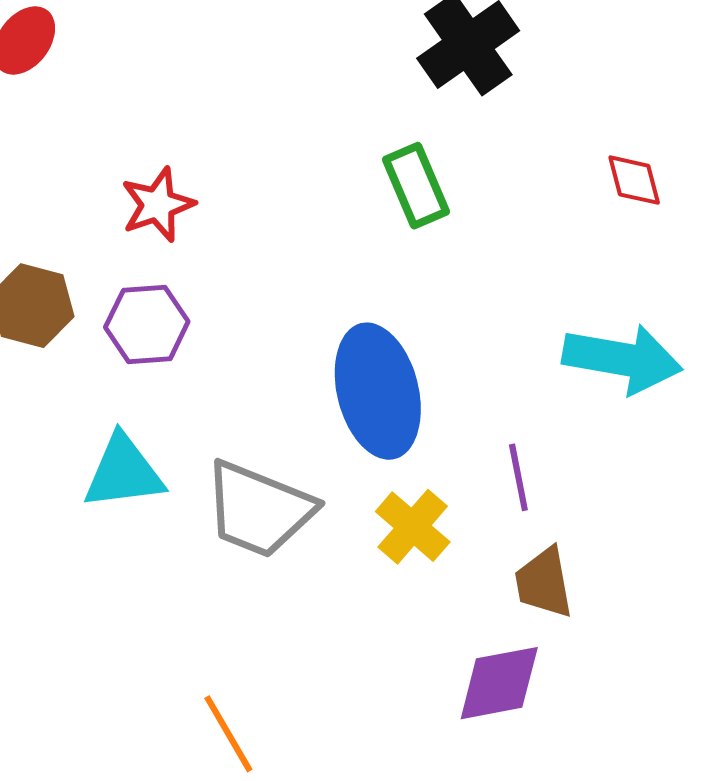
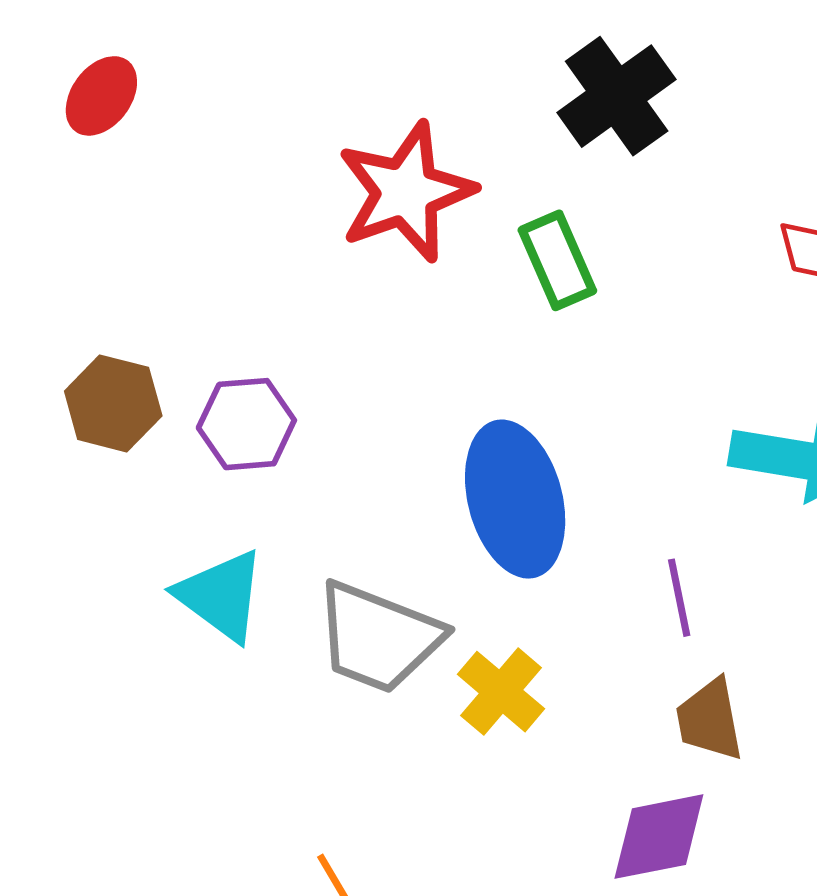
red star: (158, 205) -> (406, 192), moved, size x1.6
cyan triangle: (123, 472) -> (221, 596), turned 44
yellow cross: (413, 527) -> (501, 692), moved

